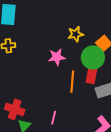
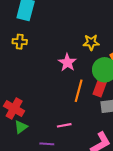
pink star: (57, 57) -> (67, 62), turned 30
pink line: (54, 118) -> (64, 125), moved, turned 56

